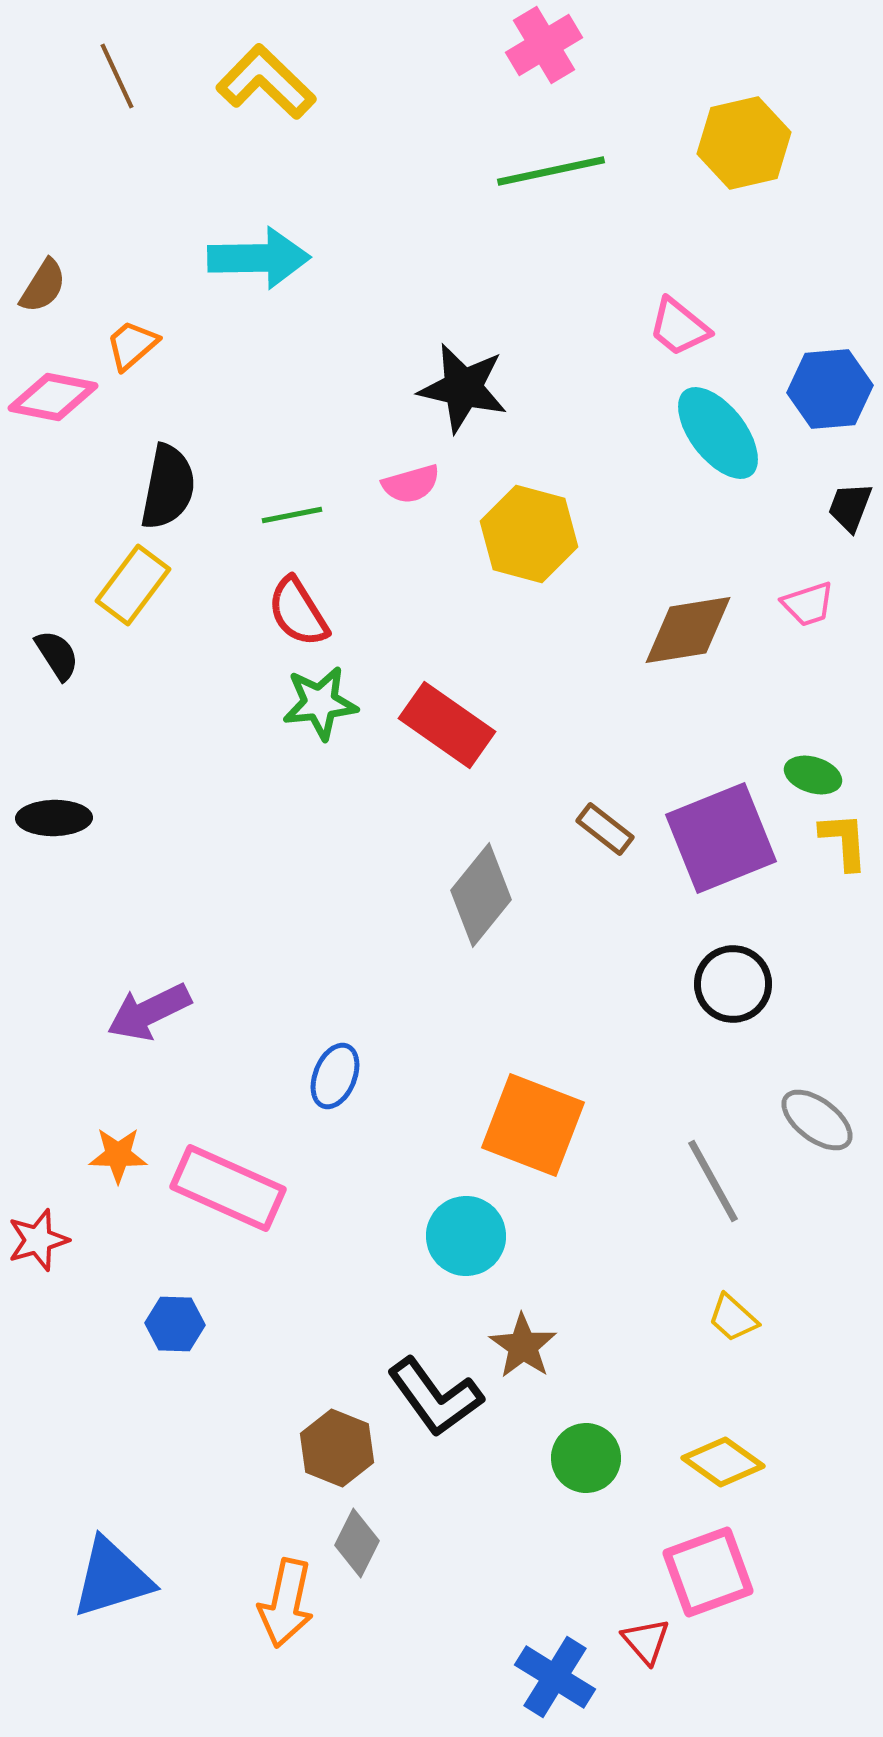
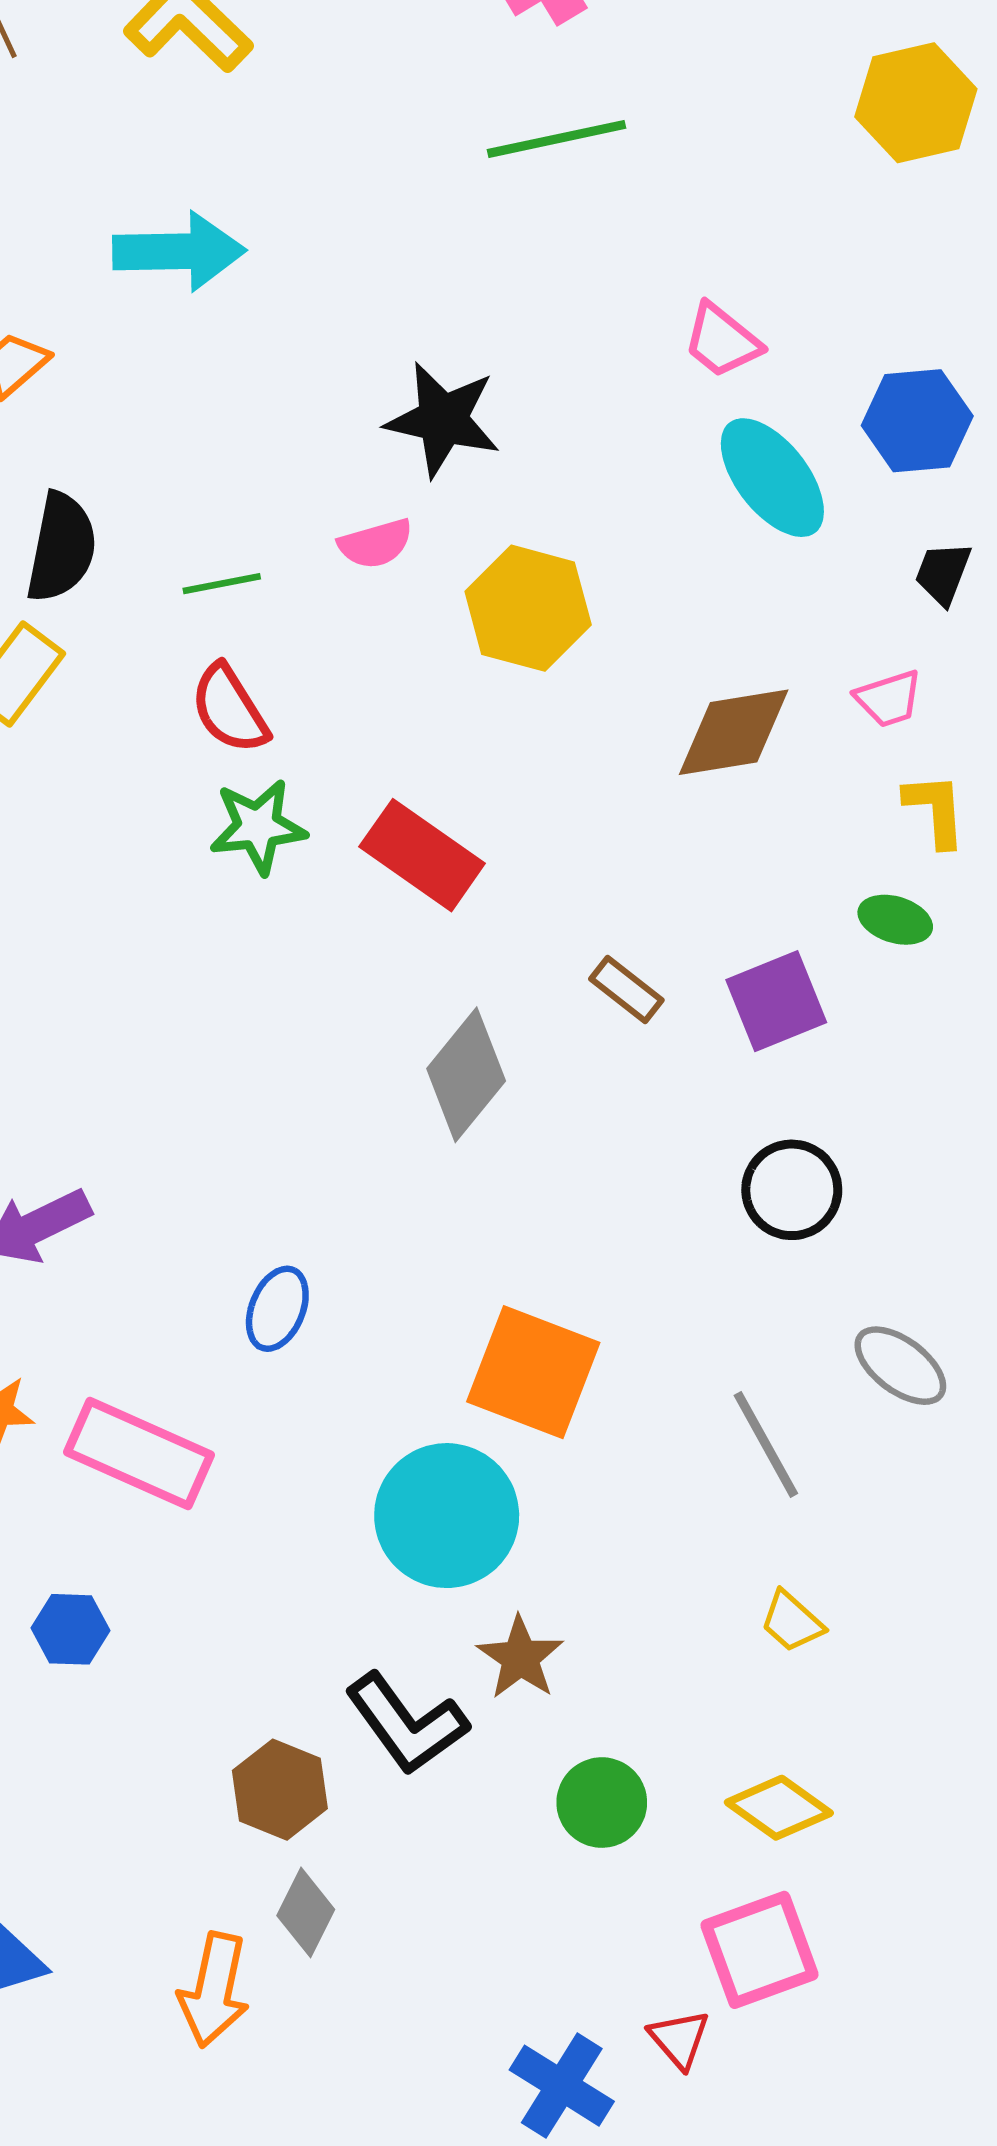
yellow hexagon: (744, 143) -> (916, 103), moved
purple square: (721, 838) -> (776, 1001), size x0.7
yellow L-shape: (844, 841) -> (935, 810), moved
cyan circle: (466, 1236) -> (447, 1516), size x1.4

